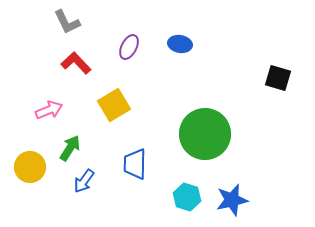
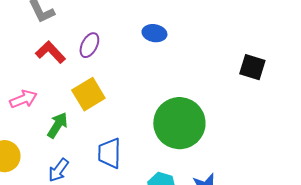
purple ellipse: (129, 47) -> (89, 45), moved
green arrow: (70, 148) -> (57, 125), moved

